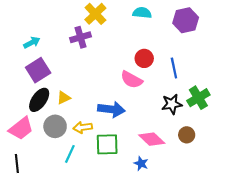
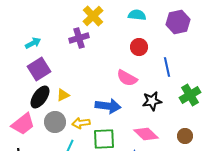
red circle: (144, 58) -> (139, 47), moved
black star: (172, 104) -> (152, 101), moved
brown circle: (187, 135) -> (185, 136), moved

